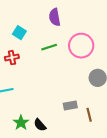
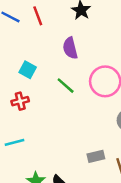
green line: (49, 47) -> (66, 86), turned 63

